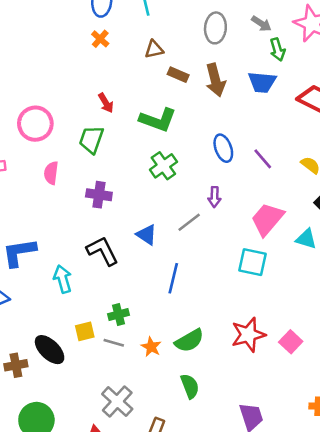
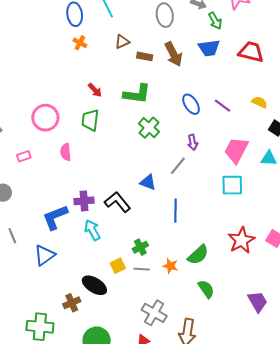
purple cross: (99, 195) -> (84, 201), moved

